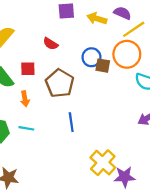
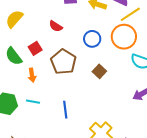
brown square: (103, 66) -> (99, 71), moved, turned 32
red square: (28, 69) -> (35, 48), turned -32
blue line: (71, 122) -> (65, 110), moved

